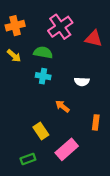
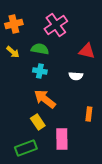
red triangle: (94, 39) -> (87, 51), moved
orange arrow: (62, 106) -> (45, 99), moved, size x1.6
pink rectangle: (67, 149) -> (62, 139), turned -50
green rectangle: (28, 159) -> (26, 148), size x1.5

